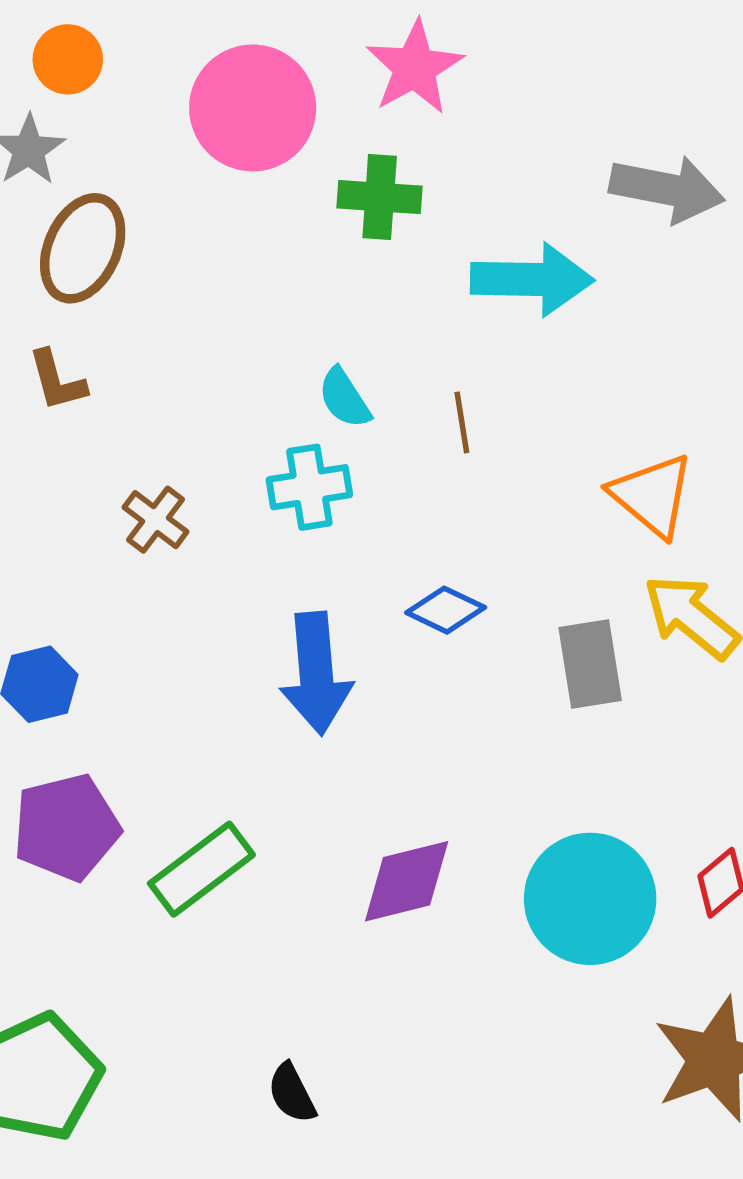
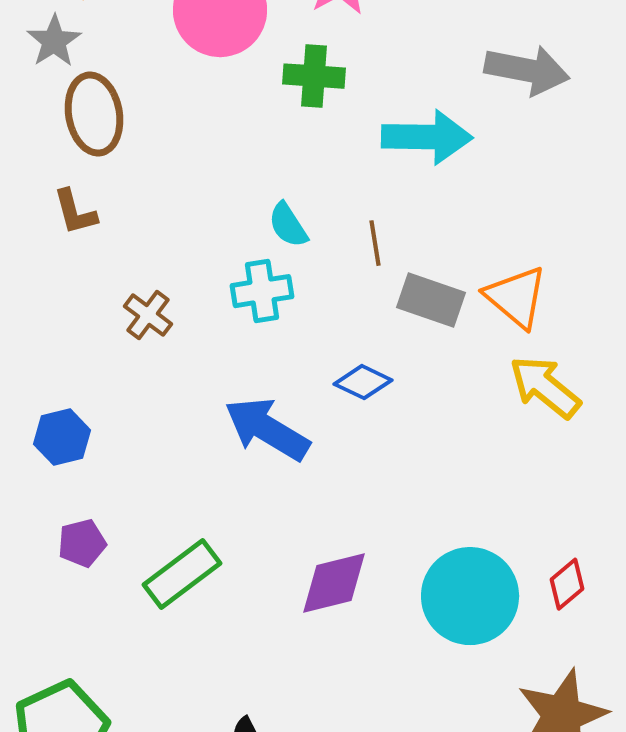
brown ellipse: (83, 248) -> (94, 114), turned -34
gray rectangle: (590, 664) -> (431, 300), moved, turned -62
blue arrow: (316, 673) -> (267, 429), turned 126
purple pentagon: (66, 827) -> (82, 543), size x0.6

